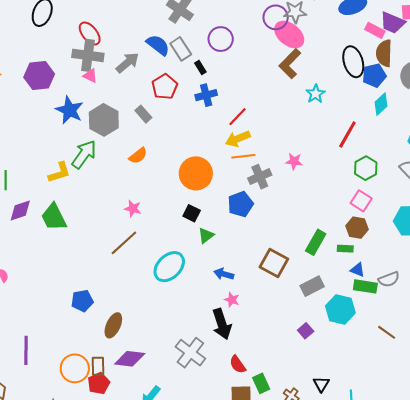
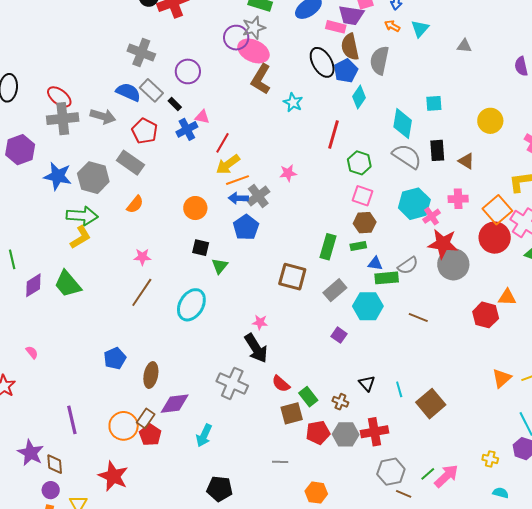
gray arrow: (127, 63) -> (103, 116), turned 70
pink triangle: (90, 76) -> (202, 117), moved
gray rectangle: (143, 114) -> (130, 163), size x1.5
green arrow: (84, 154) -> (82, 216), turned 72
yellow L-shape: (59, 173) -> (80, 237), moved
orange circle: (196, 173) -> (195, 208), size x0.7
blue arrow: (224, 274) -> (238, 198), moved
brown rectangle: (98, 366) -> (146, 418), turned 48

